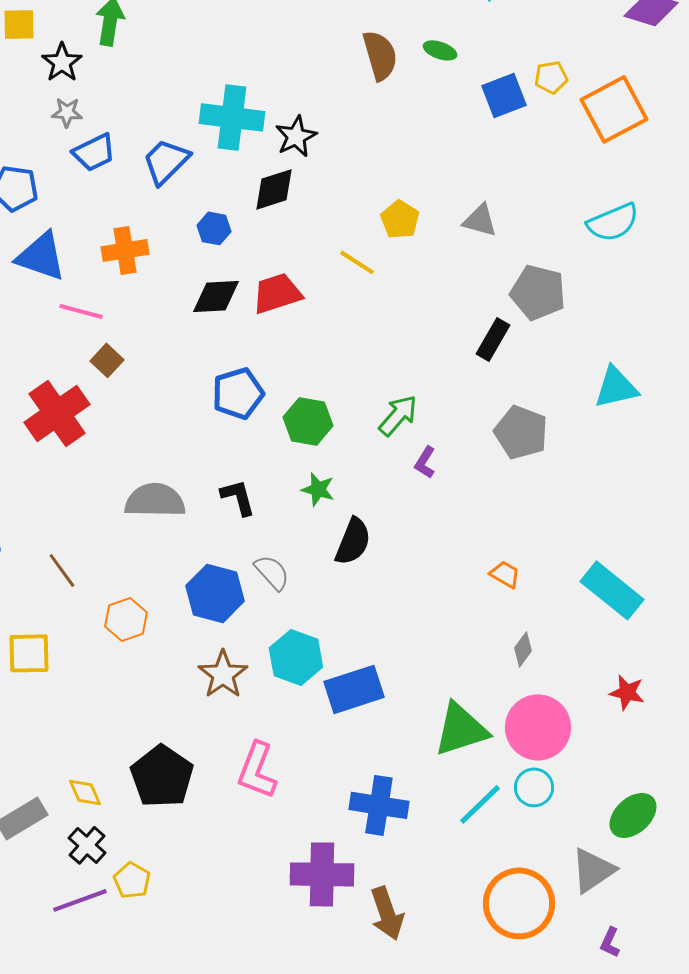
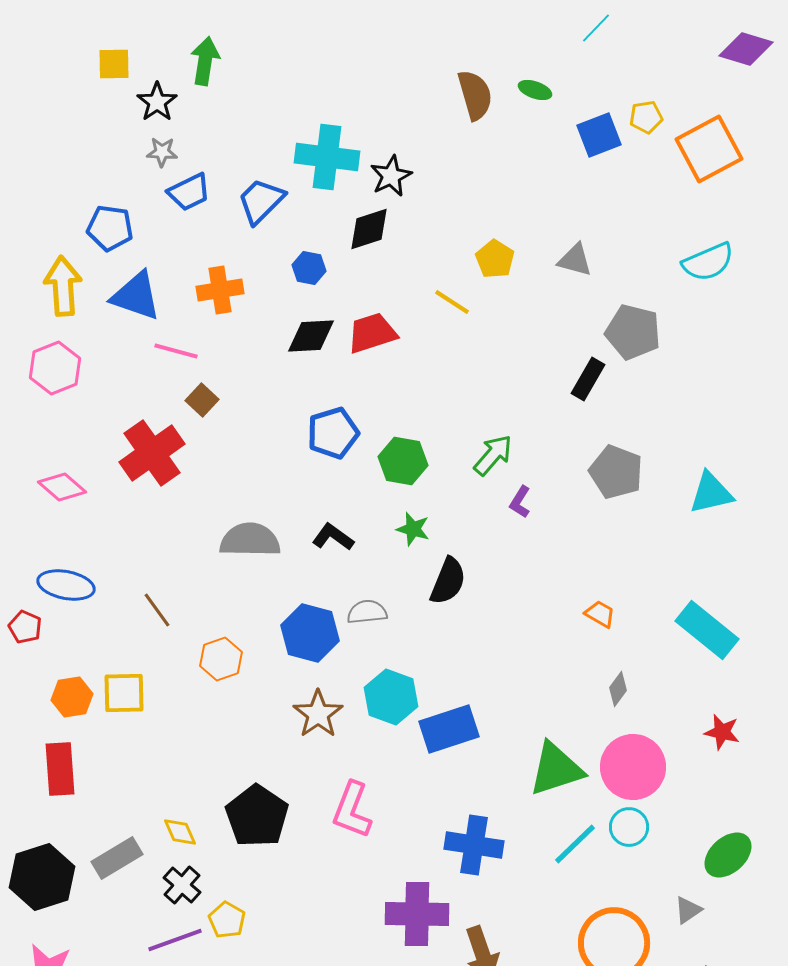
cyan triangle: (616, 387) -> (711, 493), moved
black L-shape: (238, 497) -> (333, 537), turned -39
gray semicircle: (272, 572) -> (367, 612), turned -54
gray triangle: (593, 870) -> (688, 910), size x0.6

